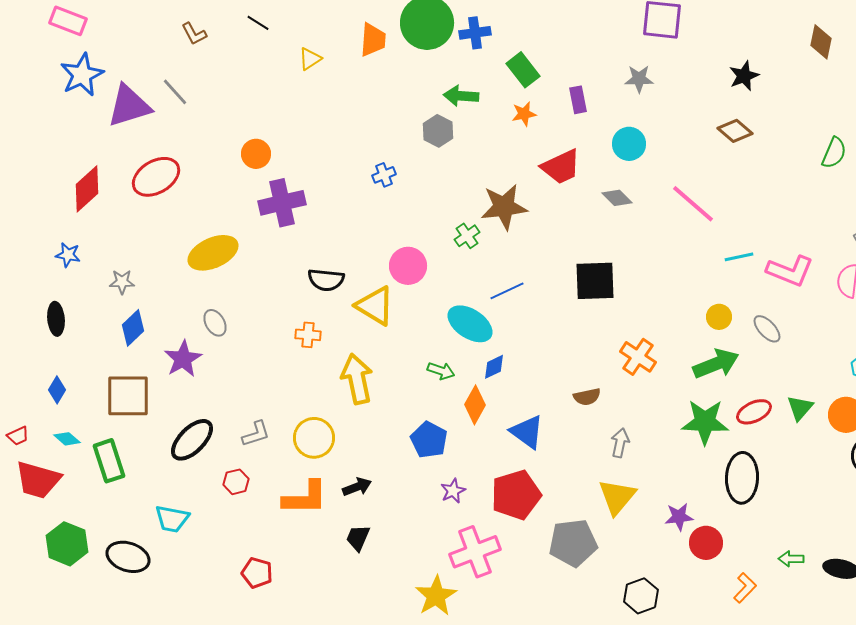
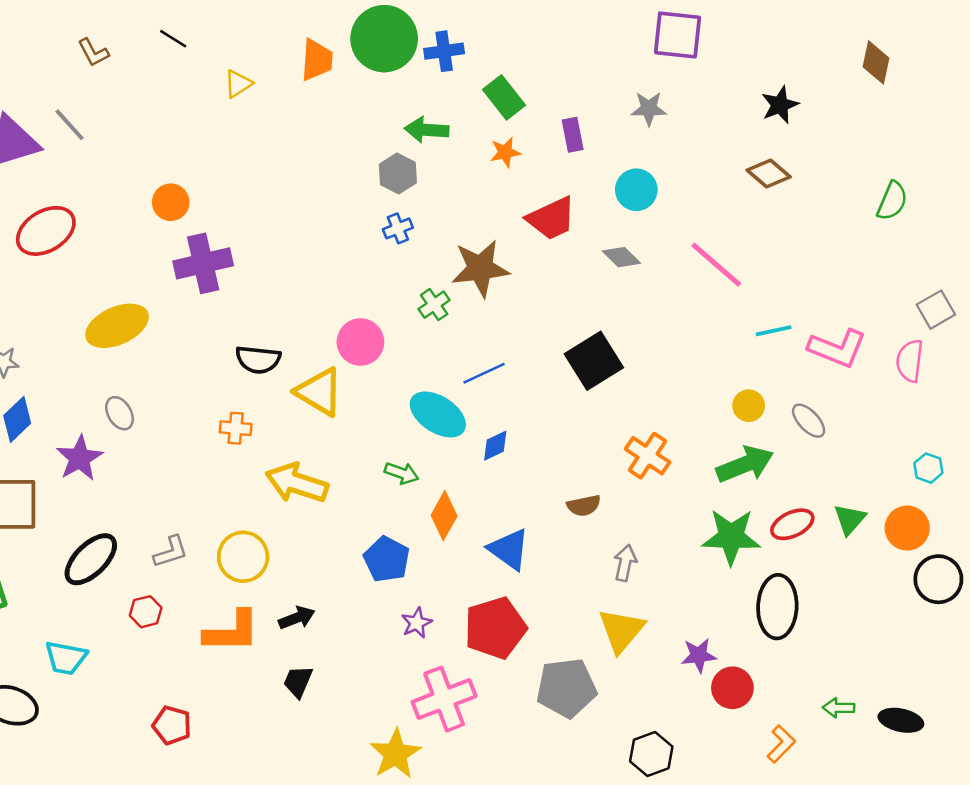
blue cross: (384, 175) -> (398, 228), moved
black square: (595, 281) -> (594, 361), turned -30
blue diamond: (494, 367) -> (495, 446), moved
yellow arrow: (357, 379) -> (297, 483), turned -60

